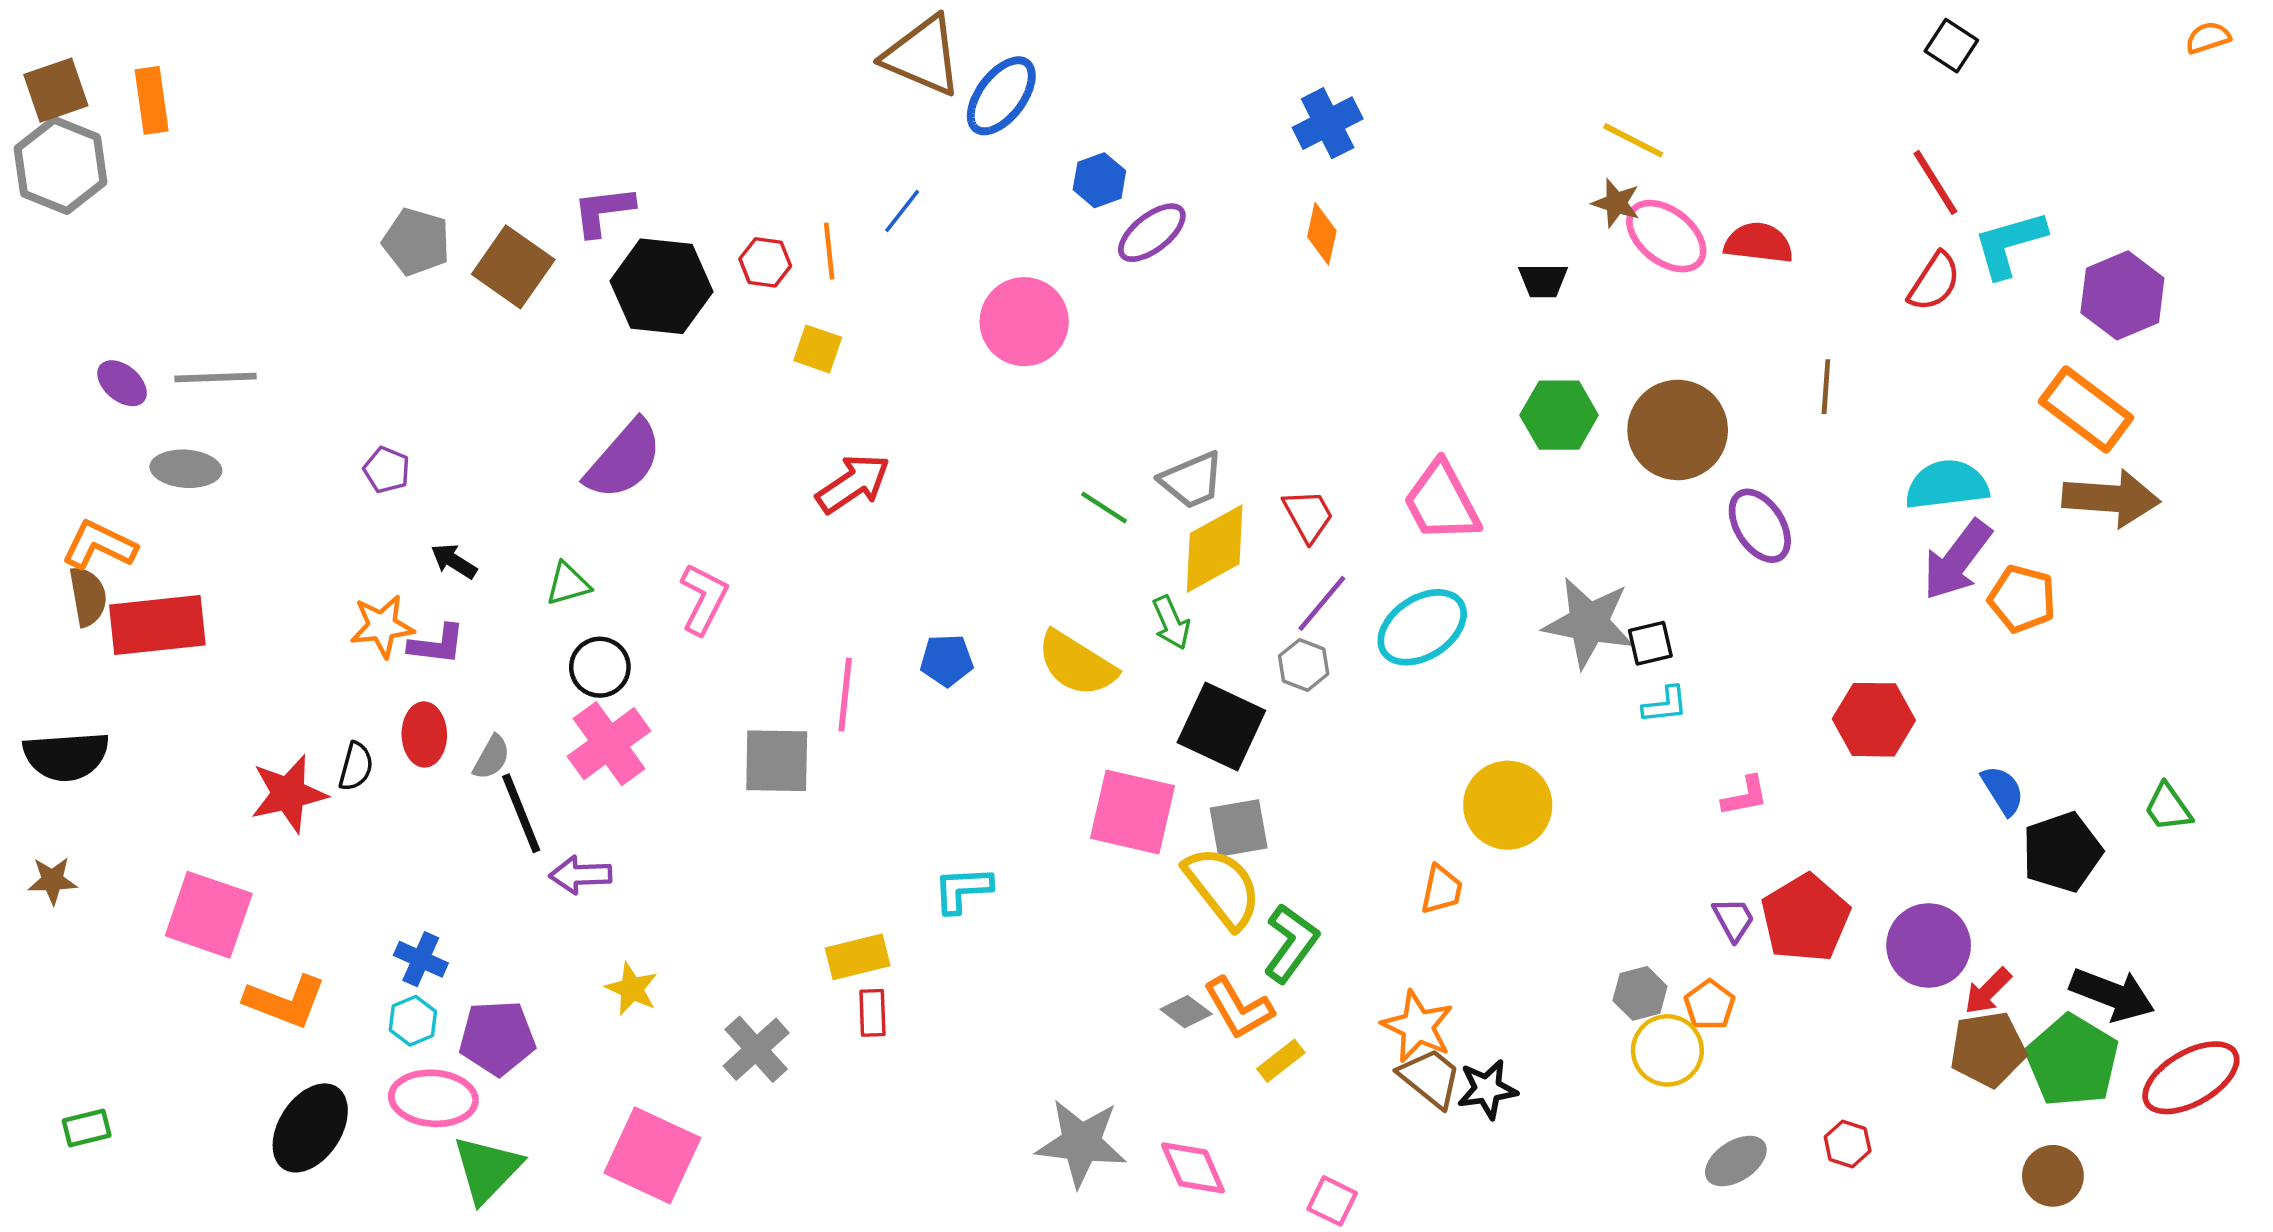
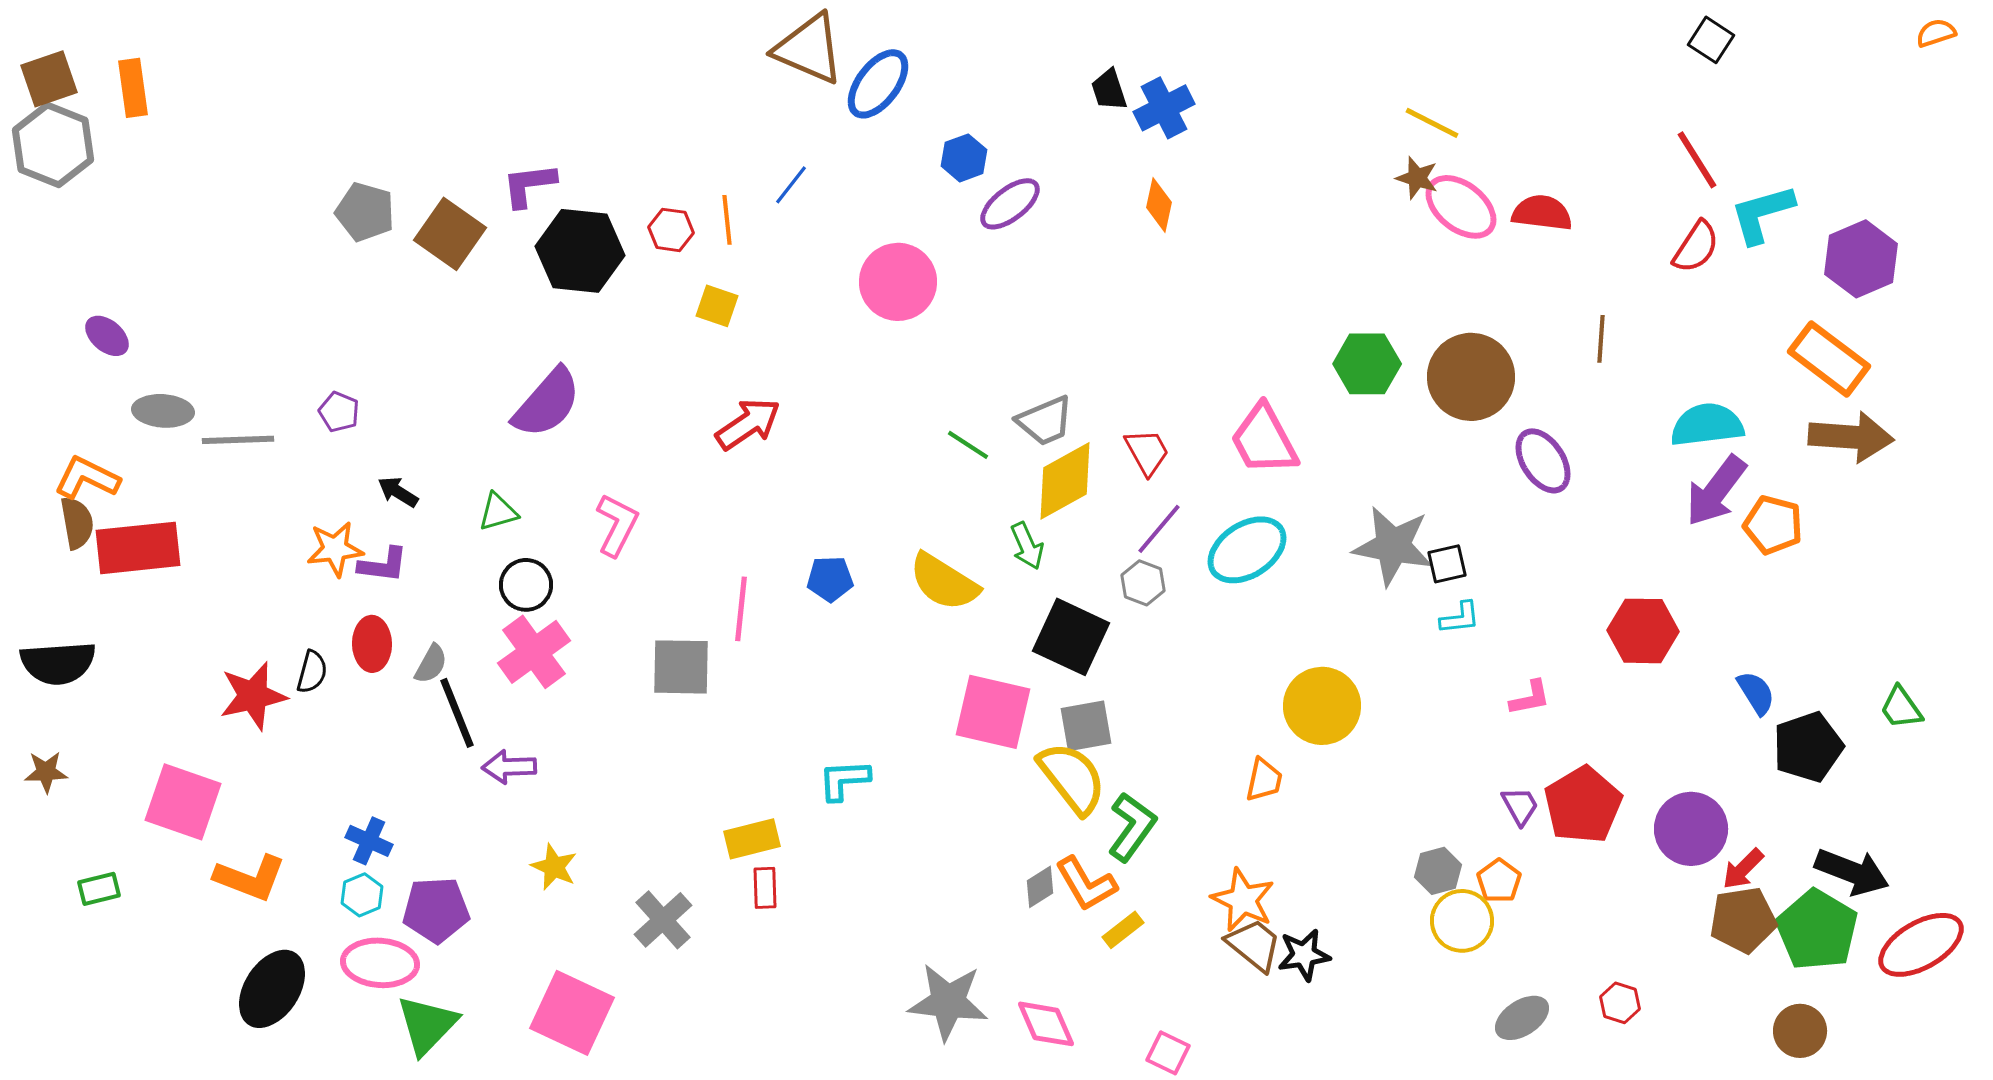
black trapezoid: (1543, 281) -> (1109, 90), moved, turned 72
gray line: (216, 378) -> (238, 440), moved
gray diamond: (1186, 1012) -> (1040, 887), turned -69
green rectangle: (87, 1128) -> (99, 889), moved

